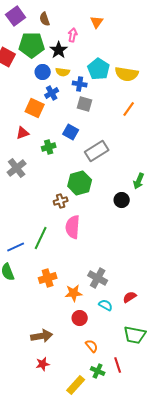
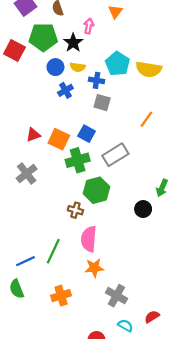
orange square: (35, 108) -> (59, 139), moved
orange line: (129, 109) -> (146, 119), moved
green cross: (49, 147) -> (78, 160), moved, size x1.5
brown cross: (61, 201) -> (75, 210), turned 32
orange star: (74, 293) -> (94, 268), moved

